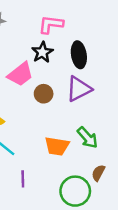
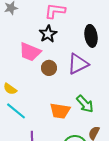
black ellipse: (79, 55) -> (91, 36), moved
pink trapezoid: (20, 74) -> (30, 52), turned 60

